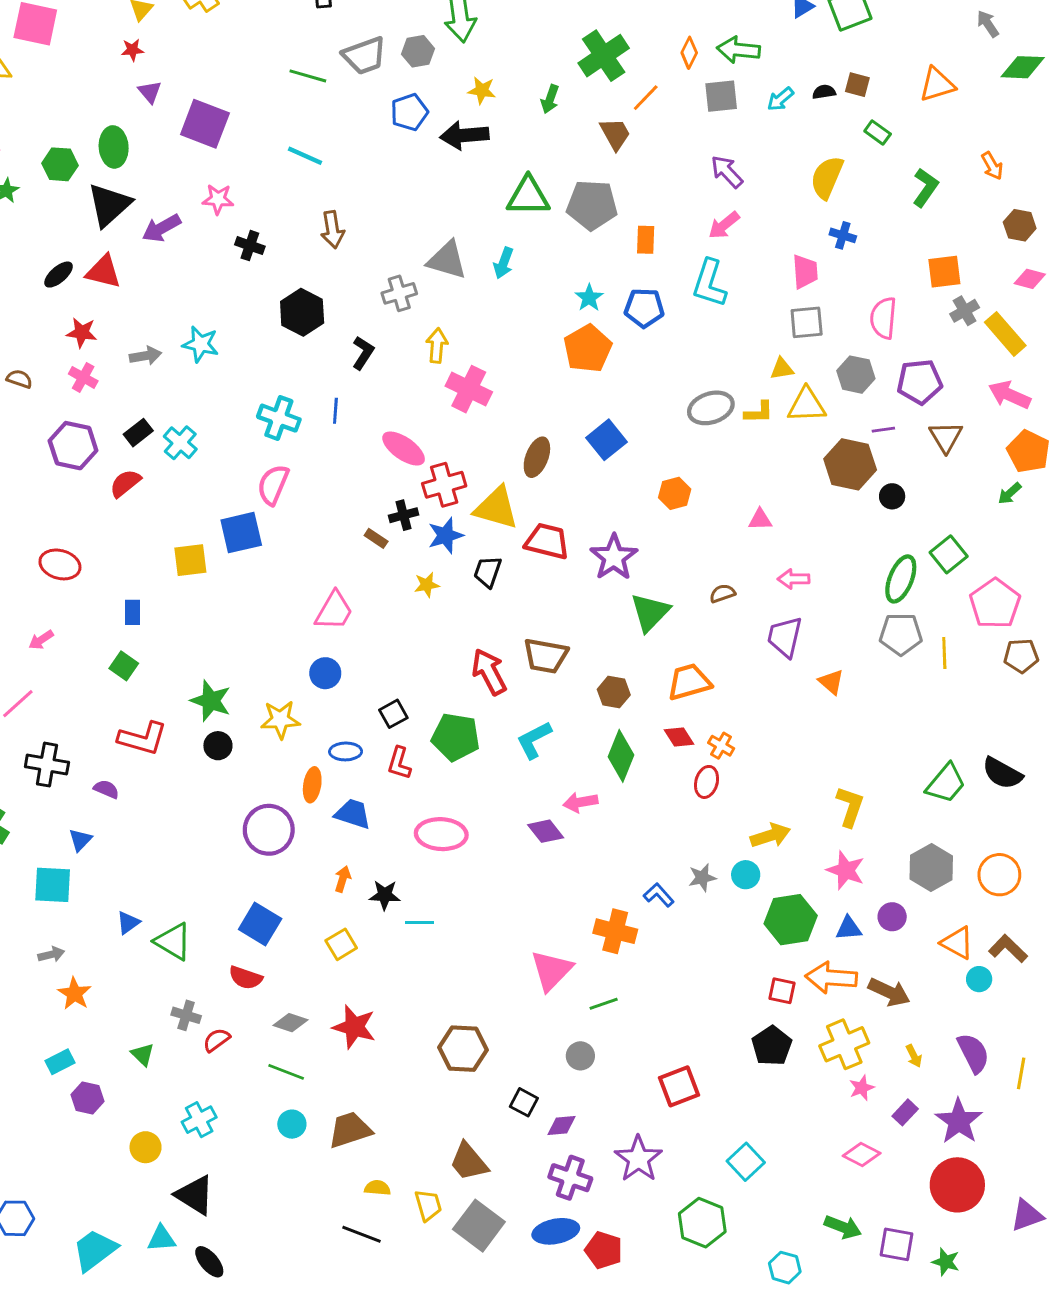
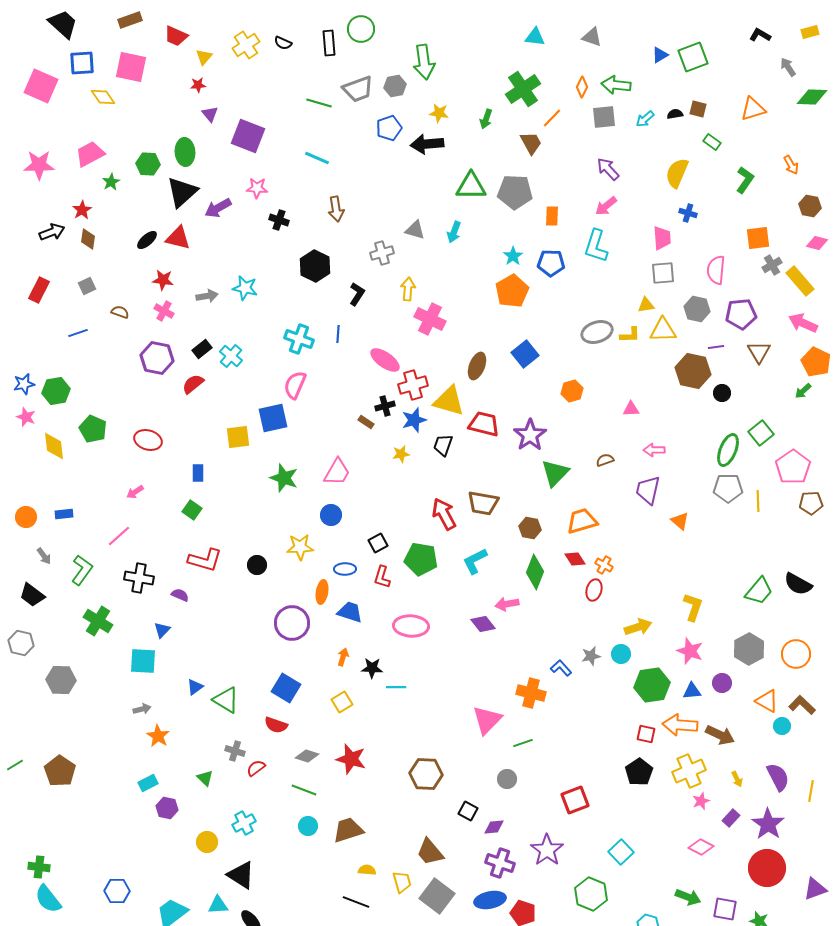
gray triangle: (447, 260) -> (415, 230), size x0.7
green star: (211, 701) -> (284, 478), moved

